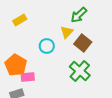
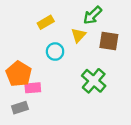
yellow rectangle: (20, 20) -> (46, 22), moved
brown square: (83, 43) -> (109, 41), moved, turned -30

